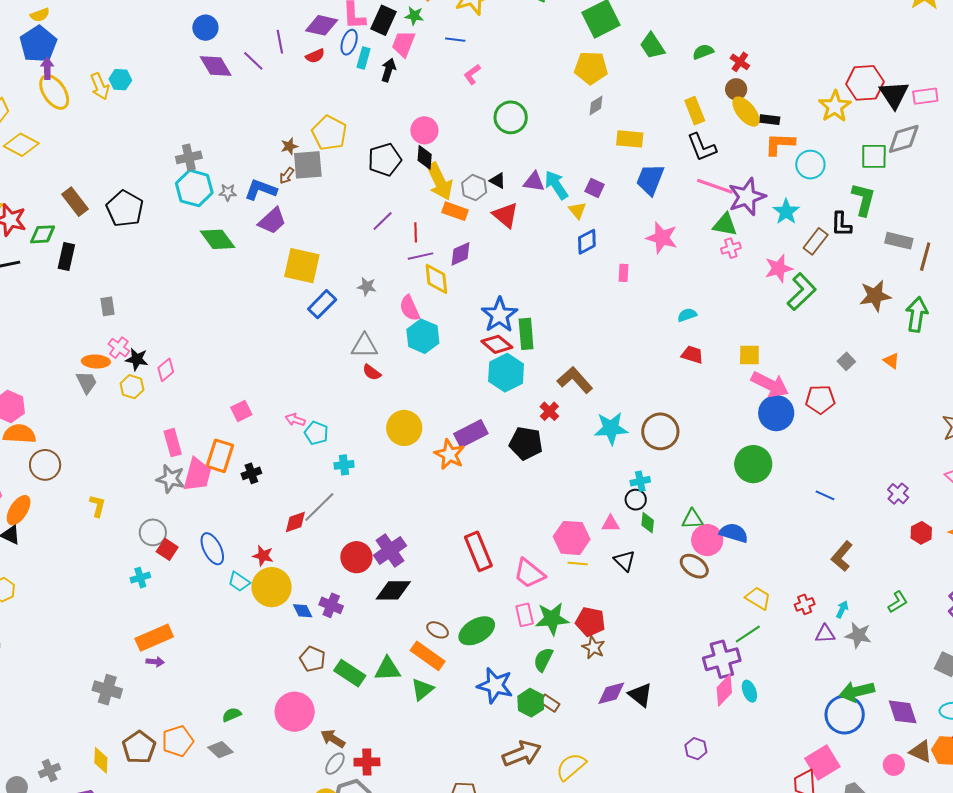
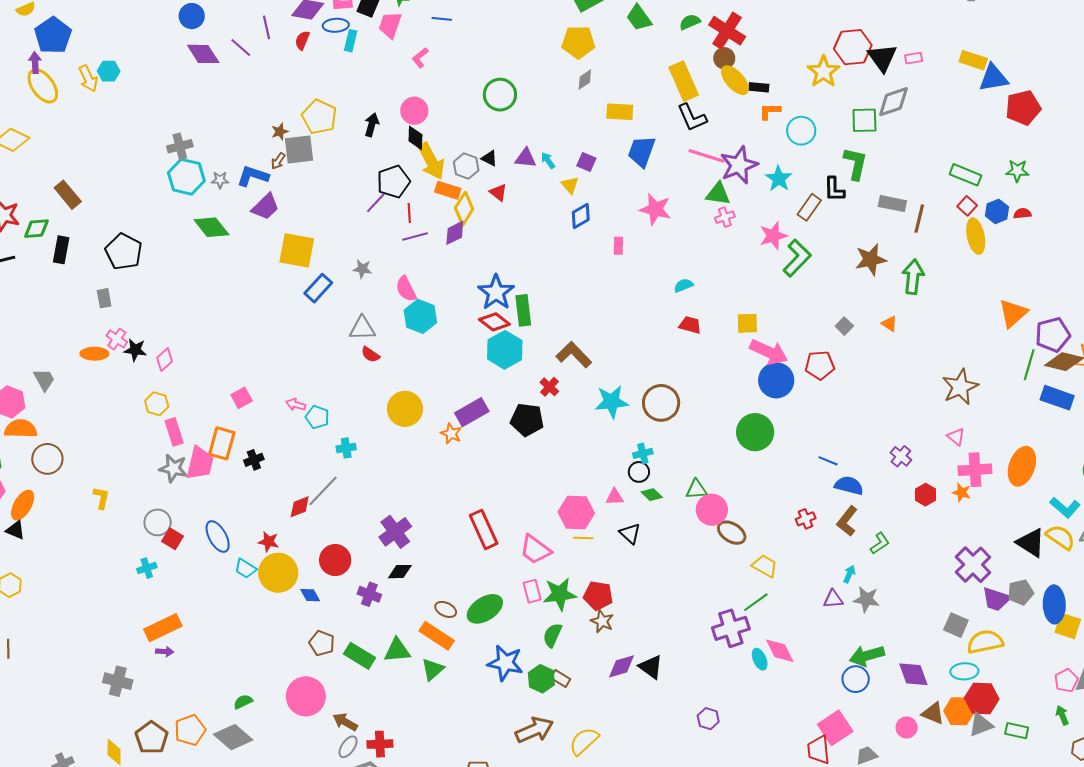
blue ellipse: (349, 42) -> (336, 25), turned 70
blue pentagon: (38, 44) -> (53, 35), moved
red semicircle: (315, 56) -> (302, 40), turned 138
red cross: (740, 62) -> (727, 31), size x1.8
black arrow: (388, 70) -> (372, 125), moved
pink L-shape: (472, 74) -> (420, 58), moved
pink rectangle: (925, 96) -> (914, 58), size x0.7
yellow rectangle: (695, 111) -> (684, 81), size x1.4
orange L-shape: (780, 144) -> (770, 111), size x0.7
black pentagon: (385, 160) -> (393, 182), moved
cyan arrow: (556, 185) -> (548, 160), size x0.6
black pentagon: (125, 209) -> (124, 252), moved
red triangle: (505, 215) -> (498, 192), size x0.7
yellow diamond: (436, 279) -> (464, 209), moved, turned 40
gray trapezoid: (87, 382) -> (44, 380), moved
yellow hexagon: (132, 387) -> (157, 404), moved
orange star: (449, 454) -> (451, 434), size x0.7
green diamond: (648, 523) -> (652, 495), turned -50
blue semicircle: (734, 533) -> (849, 486), moved
red circle: (356, 557) -> (335, 560), moved
brown ellipse: (694, 566) -> (732, 533), moved
black diamond: (393, 590) -> (400, 572), size x0.7
green L-shape: (898, 602) -> (880, 543), moved
red cross: (805, 604) -> (806, 519), moved
purple cross: (331, 605) -> (369, 594), moved
pink diamond: (724, 690) -> (780, 651), moved, turned -68
blue circle: (845, 715) -> (856, 679), size x0.7
gray diamond: (220, 750) -> (233, 737), size x1.5

